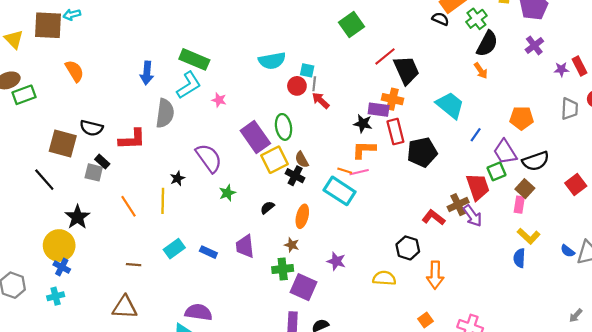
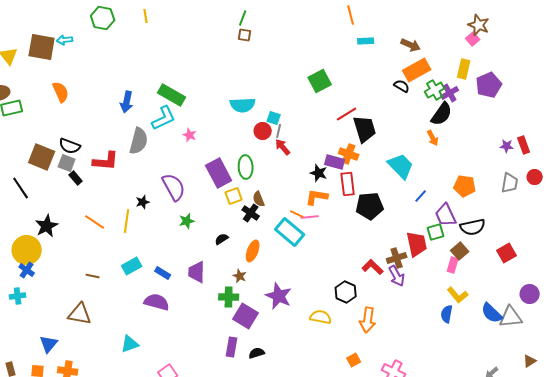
purple cross: (534, 45) -> (450, 93), moved
yellow square: (274, 160) -> (234, 196), size x0.7
gray square: (94, 172) -> (67, 163), moved
orange line: (128, 206) -> (95, 222), turned -30
purple arrow: (473, 216) -> (397, 276), moved
blue semicircle: (568, 251) -> (492, 313), size x1.6
purple star: (336, 261) -> (279, 296), size x1.5
purple semicircle: (198, 312) -> (157, 302), moved

